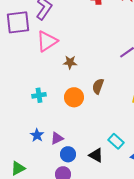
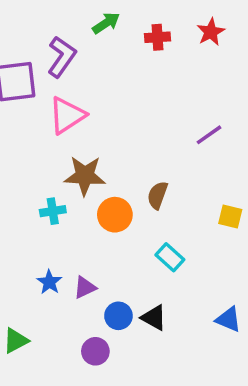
brown star: (70, 62) -> (85, 176), moved, size x1.6
cyan rectangle: (116, 141) -> (170, 257), moved
blue circle: (68, 154) -> (118, 316), moved

